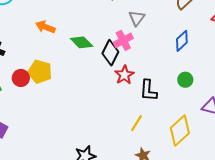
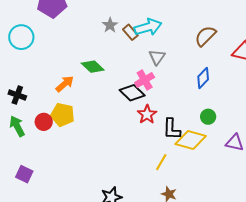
orange arrow: (45, 27) -> (65, 84), moved, turned 120
green diamond: (82, 42) -> (93, 67), moved
black diamond: (110, 53) -> (132, 93), turned -70
yellow diamond: (180, 130) -> (191, 140), moved, turned 60

